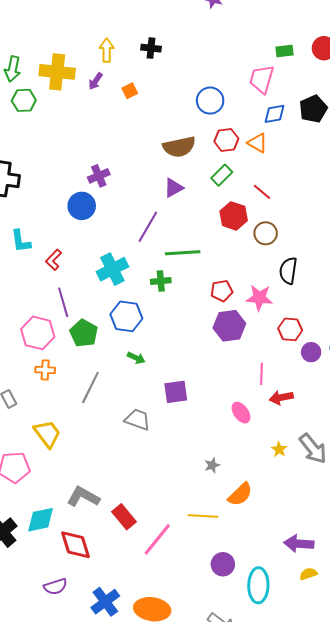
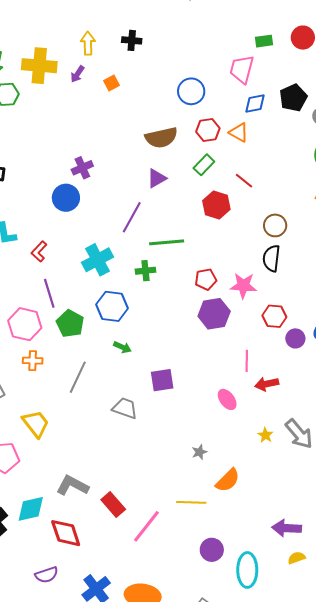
brown circle: (266, 233) -> (275, 225), moved

